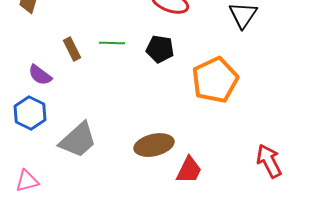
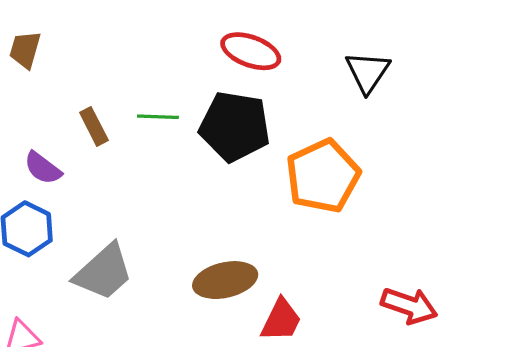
black pentagon: (160, 49) -> (235, 126), size x1.6
red arrow: (269, 161) -> (409, 306), turned 136

